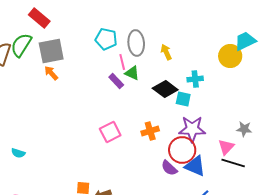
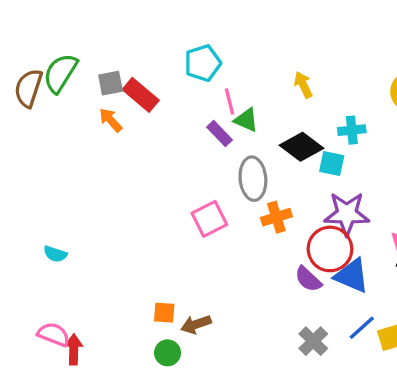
red rectangle: (39, 18) -> (141, 95), moved
cyan pentagon: (106, 39) -> (203, 63), turned -30
gray ellipse: (136, 43) -> (253, 179), moved
gray square: (51, 51) -> (111, 83), size x0.6

